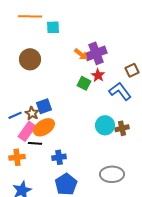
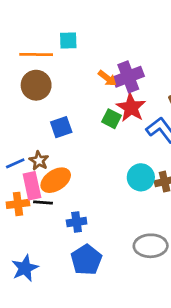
orange line: (30, 16) -> (36, 54), moved
red star: (98, 75) -> (131, 108), size x1.5
blue square: (44, 106) -> (61, 127), moved
pink rectangle: (27, 131) -> (32, 186), turned -48
orange cross: (17, 157) -> (18, 204), moved

